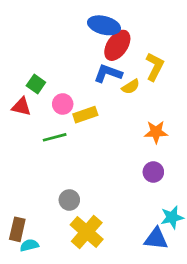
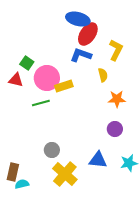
yellow semicircle: (131, 87) -> (103, 75), moved, turned -72
pink circle: (63, 104) -> (47, 78), size x1.6
blue triangle: (156, 239) -> (98, 160), moved

